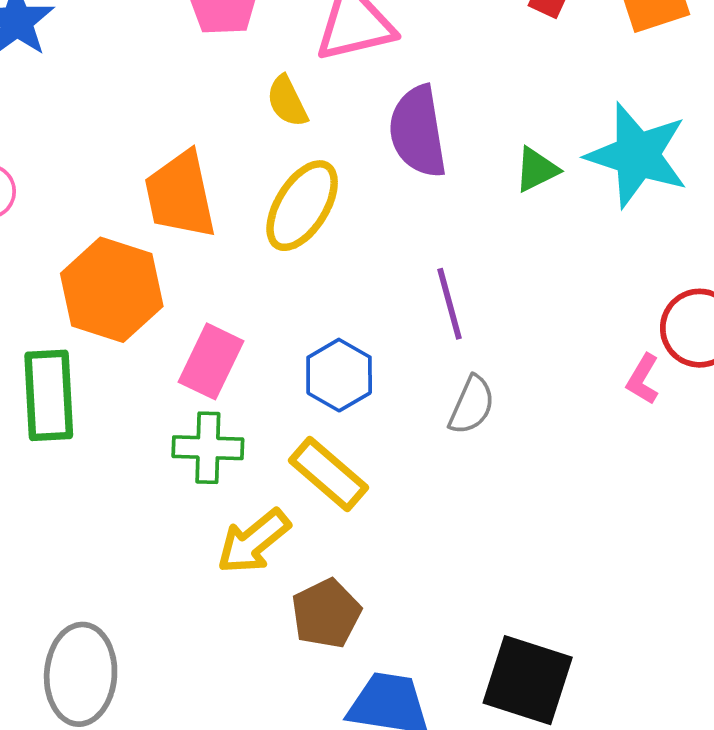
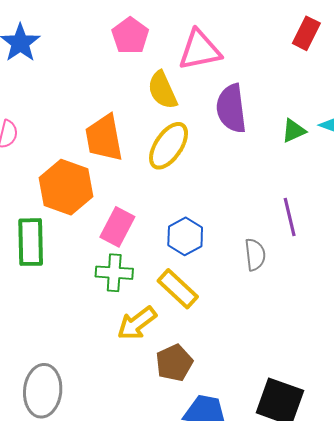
yellow semicircle: (287, 101) -> (162, 90), size x1.4
purple line: (450, 304) -> (290, 217), moved
gray semicircle: (472, 405) -> (255, 255), turned -32

